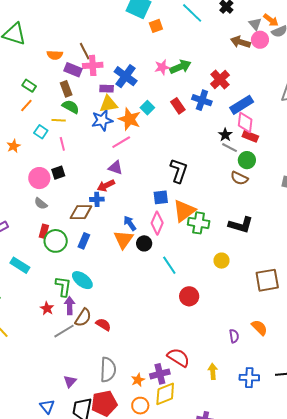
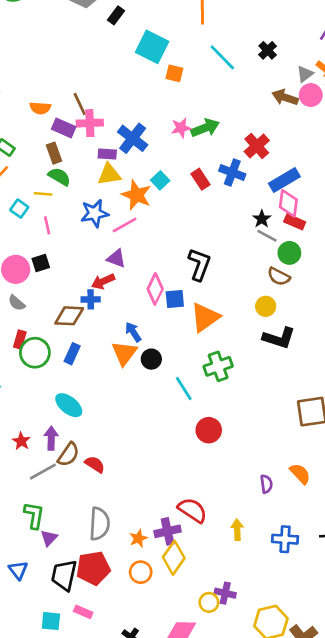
gray triangle: (255, 24) -> (305, 74), turned 32
orange square: (156, 26) -> (174, 73), turned 32
blue star: (102, 120) -> (95, 213), moved
pink diamond: (157, 223) -> (155, 289), moved
green cross: (199, 223) -> (218, 366), moved, turned -30
yellow circle: (221, 261) -> (266, 306), moved
green L-shape: (63, 286) -> (34, 515), moved
yellow diamond: (165, 394) -> (174, 558), turned -35

